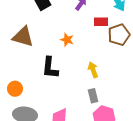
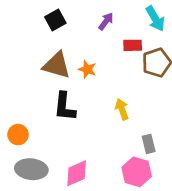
brown triangle: (23, 37) -> (57, 65), moved
gray rectangle: (93, 96) -> (149, 144), moved

